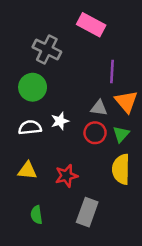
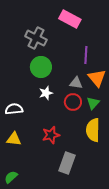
green circle: (33, 87) -> (41, 67), moved
white semicircle: (30, 128) -> (14, 109), moved
yellow triangle: (27, 171) -> (14, 139), moved
green semicircle: (36, 215) -> (11, 177), moved, turned 56

